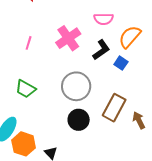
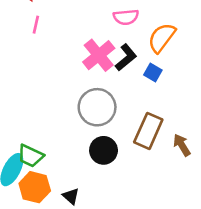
pink cross: (68, 38) -> (99, 55), moved
pink line: (29, 43) -> (36, 25), moved
green trapezoid: (26, 89) -> (30, 156), moved

